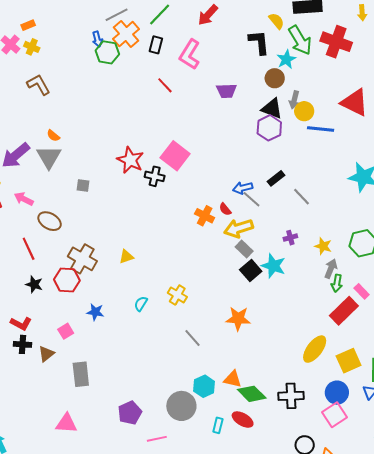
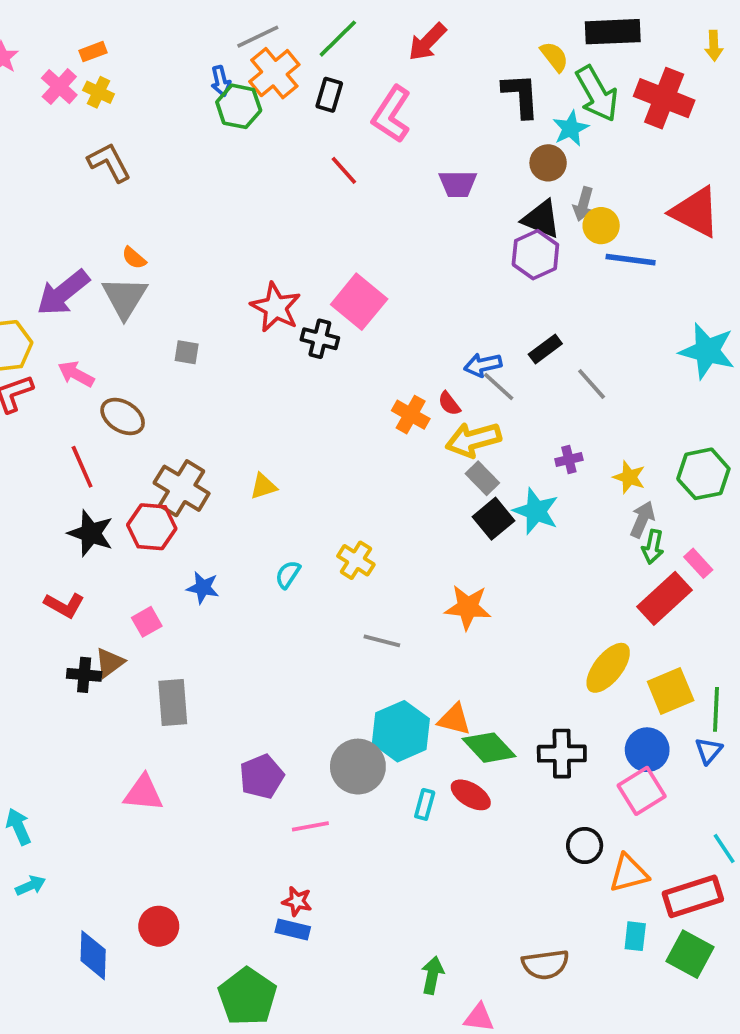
black star: (34, 284) -> (91, 533), size x1.4
gray line: (192, 338) -> (382, 641), turned -36
black cross: (23, 344) -> (84, 675), moved
cyan hexagon: (204, 386) -> (401, 731), size x1.4

